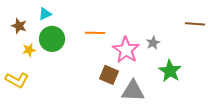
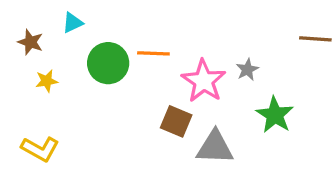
green circle: (52, 39) -> (108, 63), moved
yellow L-shape: (17, 80) -> (40, 149), moved

